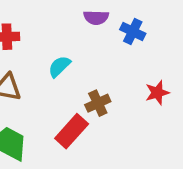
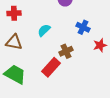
blue cross: (133, 31) -> (83, 27), moved

